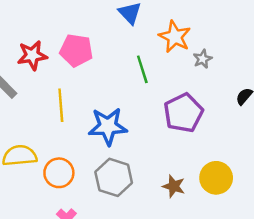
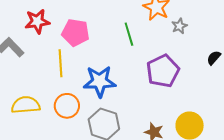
pink pentagon: (76, 50) -> (76, 33), moved
orange circle: (59, 173) -> (67, 106), moved

